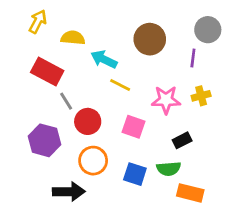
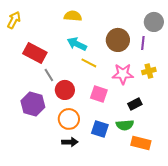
yellow arrow: (38, 22) -> (14, 20), moved
yellow semicircle: (73, 38) -> (73, 16), moved
brown circle: (150, 39) -> (118, 40), moved
black arrow: (69, 192) -> (70, 142), moved, size x0.7

